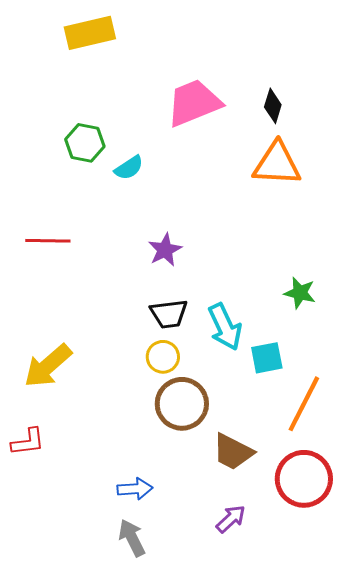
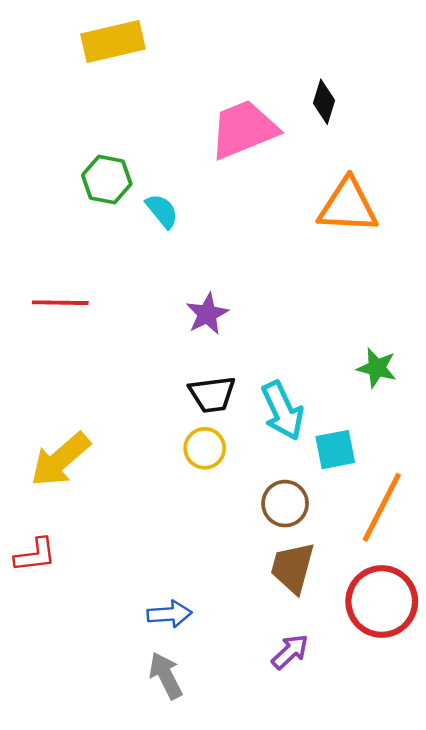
black diamond: (273, 106) -> (324, 102), moved
cyan semicircle: (129, 168) -> (162, 211), turned -96
brown circle: (182, 404) -> (285, 504), moved, size x0.7
brown trapezoid: (233, 452) -> (293, 568), turned 78

